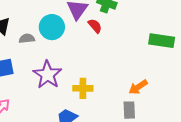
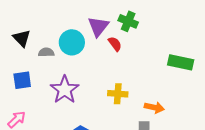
orange arrow: (138, 87) -> (154, 107), turned -138
yellow cross: (83, 88) -> (118, 94), moved

